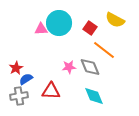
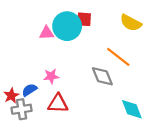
red square: (90, 28) -> (84, 19), moved, turned -32
pink star: (69, 67) -> (51, 76), moved
red star: (16, 68) -> (11, 96), moved
cyan diamond: (94, 96) -> (132, 109), moved

